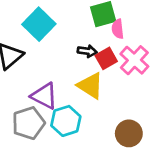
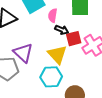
pink semicircle: (118, 29) -> (53, 15), moved
cyan hexagon: (66, 121) -> (51, 77), moved

